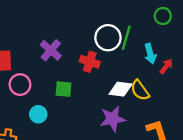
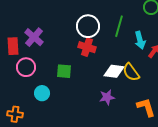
white circle: (108, 38) -> (88, 26), moved
purple cross: (51, 50) -> (34, 37), moved
purple star: (113, 119) -> (107, 97), size x0.7

